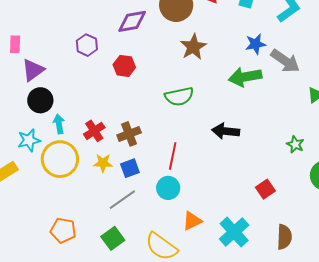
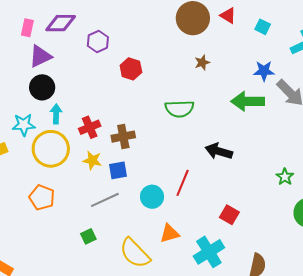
purple diamond: (132, 21) -> (61, 23), moved
brown star: (193, 47) -> (202, 63), size x0.6
red line: (173, 156) -> (183, 183), moved
red square: (265, 189) -> (229, 215), moved, turned -36
orange pentagon: (63, 230) -> (42, 197), moved
green square: (113, 238) -> (88, 236), size x0.7

